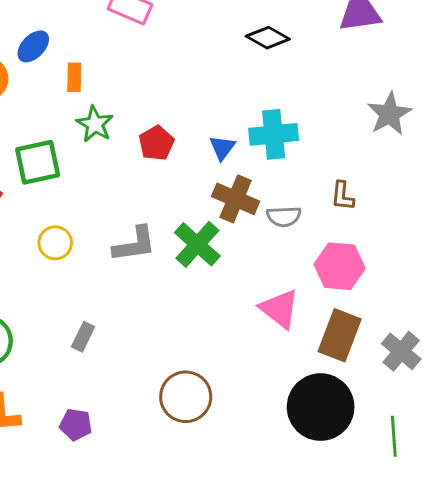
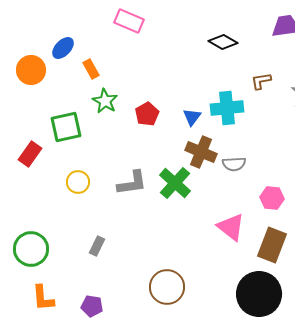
orange rectangle: (74, 77) -> (91, 69), turned -30
brown L-shape: (343, 196) -> (261, 81), moved, turned 75
pink hexagon: (340, 266) -> (272, 198), size x0.7

